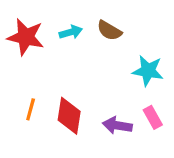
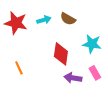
orange line: (31, 109) -> (19, 68), turned -40
red diamond: (69, 116) -> (61, 54), moved

